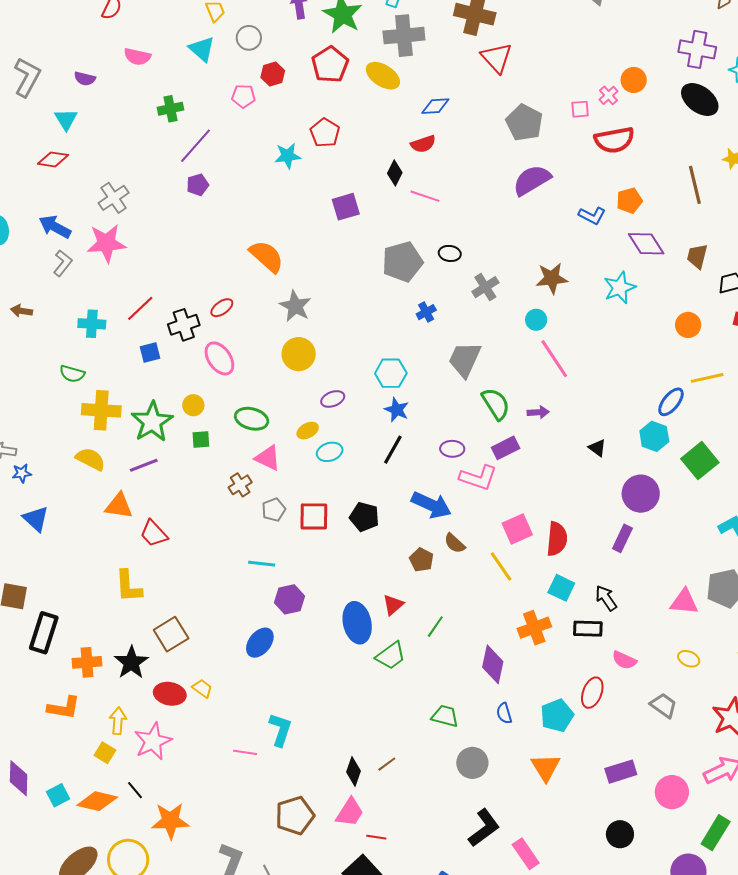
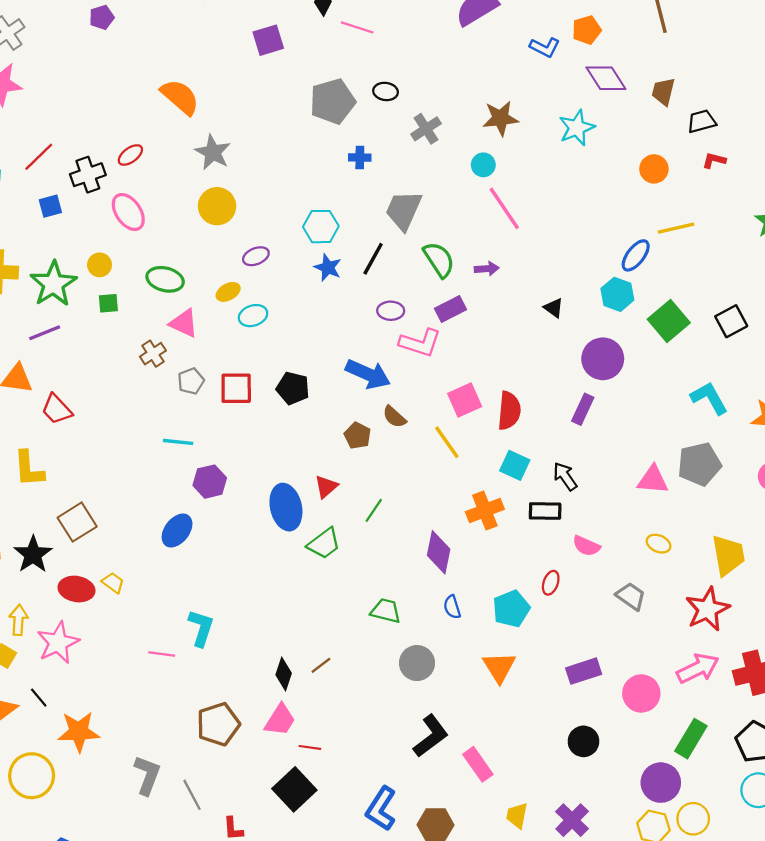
blue cross: (426, 312) -> (360, 158), turned 30
black line: (393, 450) -> (373, 259), moved
red ellipse: (592, 693) -> (551, 583), size x0.7

